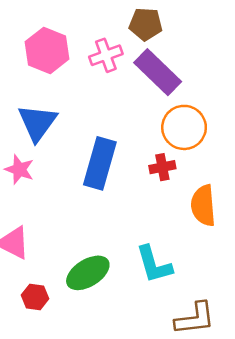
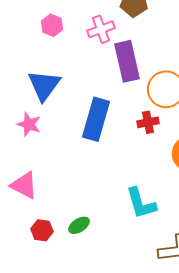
pink hexagon: (47, 50) -> (52, 25), size x0.6
purple rectangle: (158, 72) -> (127, 61), moved, turned 33
green ellipse: (88, 273) -> (79, 225), moved, size x0.6

